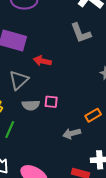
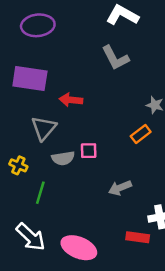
orange rectangle: (93, 115) -> (141, 134), moved

